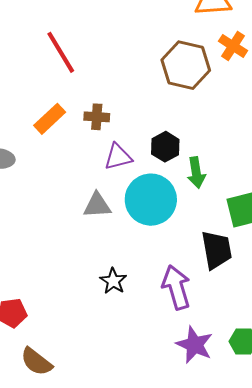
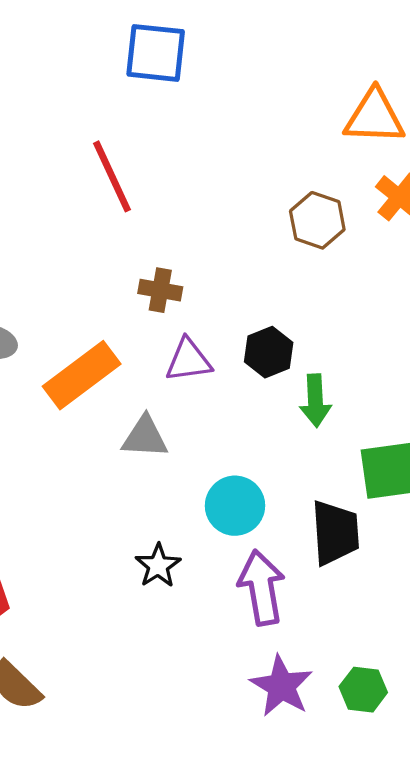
brown hexagon: (186, 65) -> (317, 220), size x0.7
orange rectangle: (50, 119) -> (82, 375), moved, size x1.4
cyan circle: (151, 200) -> (235, 506), moved, size x0.7

